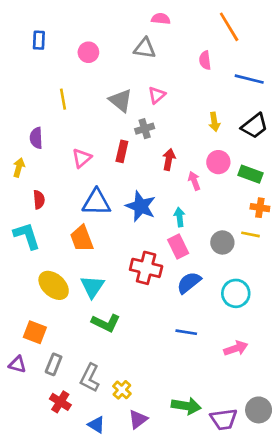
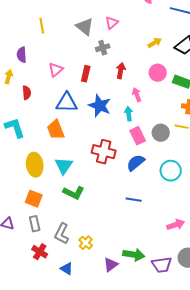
yellow arrow: (214, 122) -> (155, 43), turned -112
red rectangle: (122, 151) -> (86, 74), moved
pink arrow: (194, 181) -> (137, 95), moved
red semicircle: (39, 200) -> (27, 93), moved
pink rectangle: (178, 246) -> (138, 136), moved
yellow ellipse: (54, 285) -> (35, 165), turned 40
orange square: (35, 332) -> (34, 199), moved
pink arrow: (236, 348) -> (176, 225), moved
gray rectangle: (54, 364) -> (35, 224), turned -35
purple triangle: (138, 419) -> (111, 265), moved

